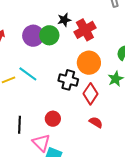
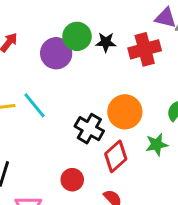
red cross: (85, 30) -> (145, 49), moved
green circle: (49, 35) -> (77, 36), moved
red circle: (53, 119) -> (72, 180), moved

